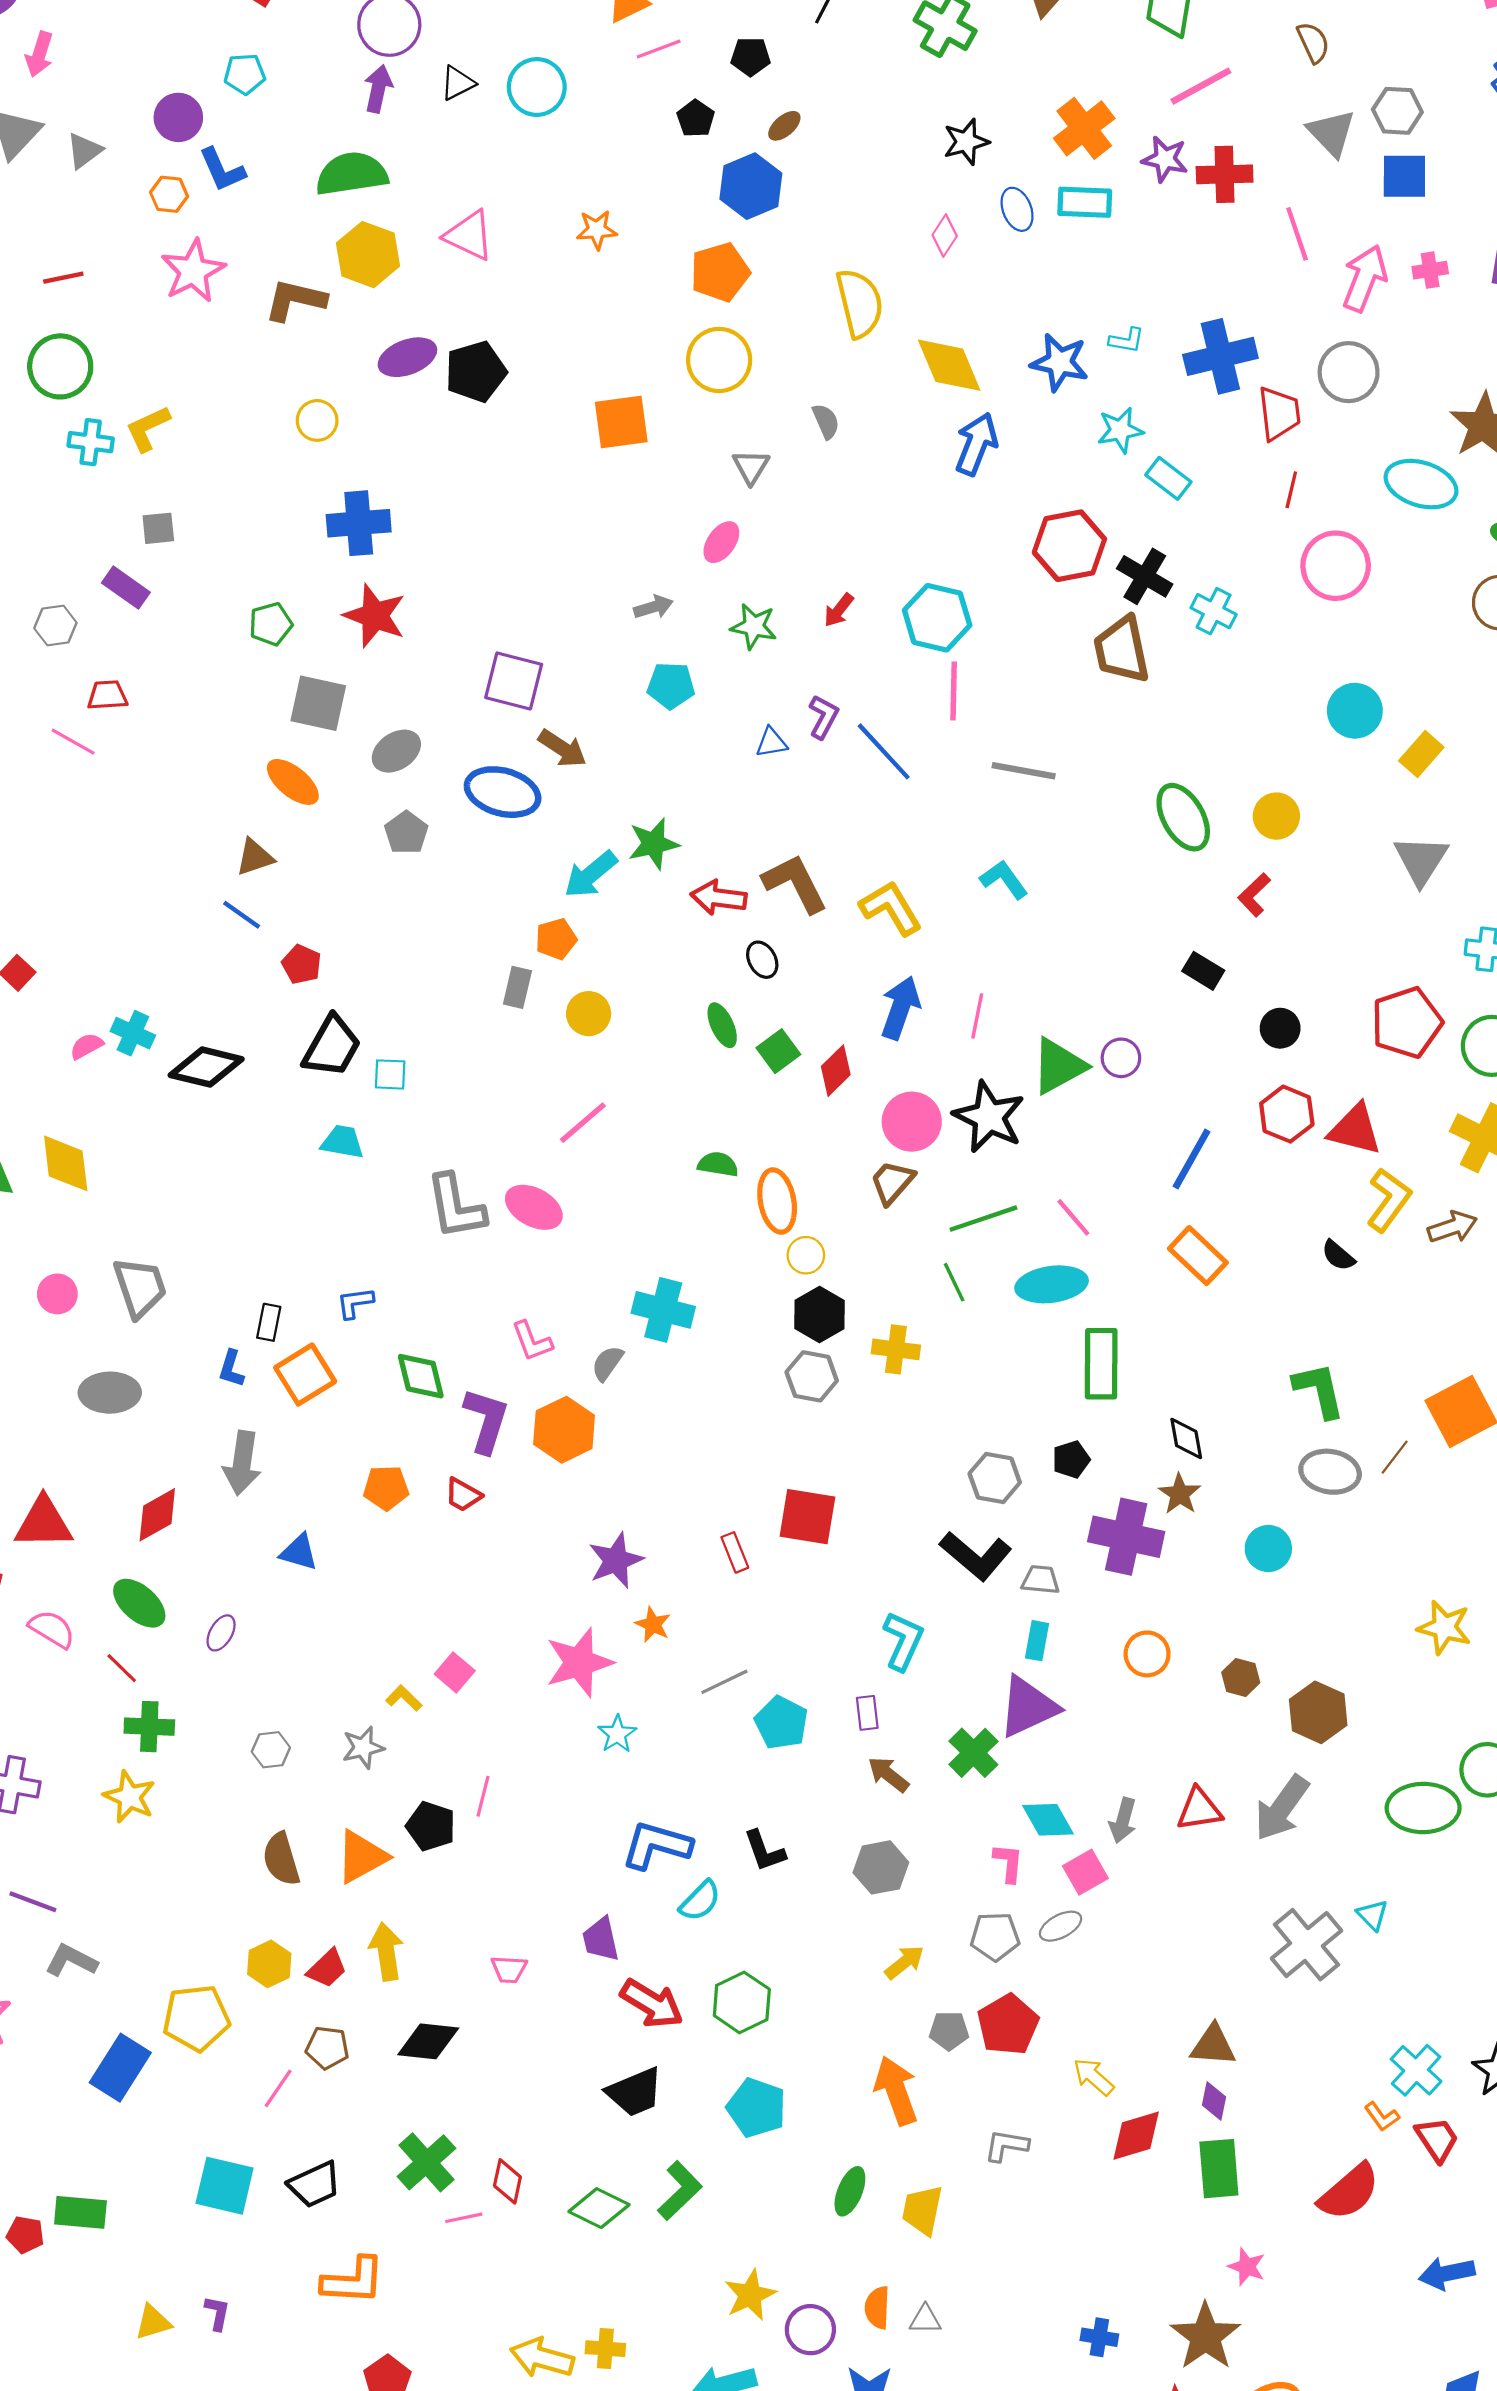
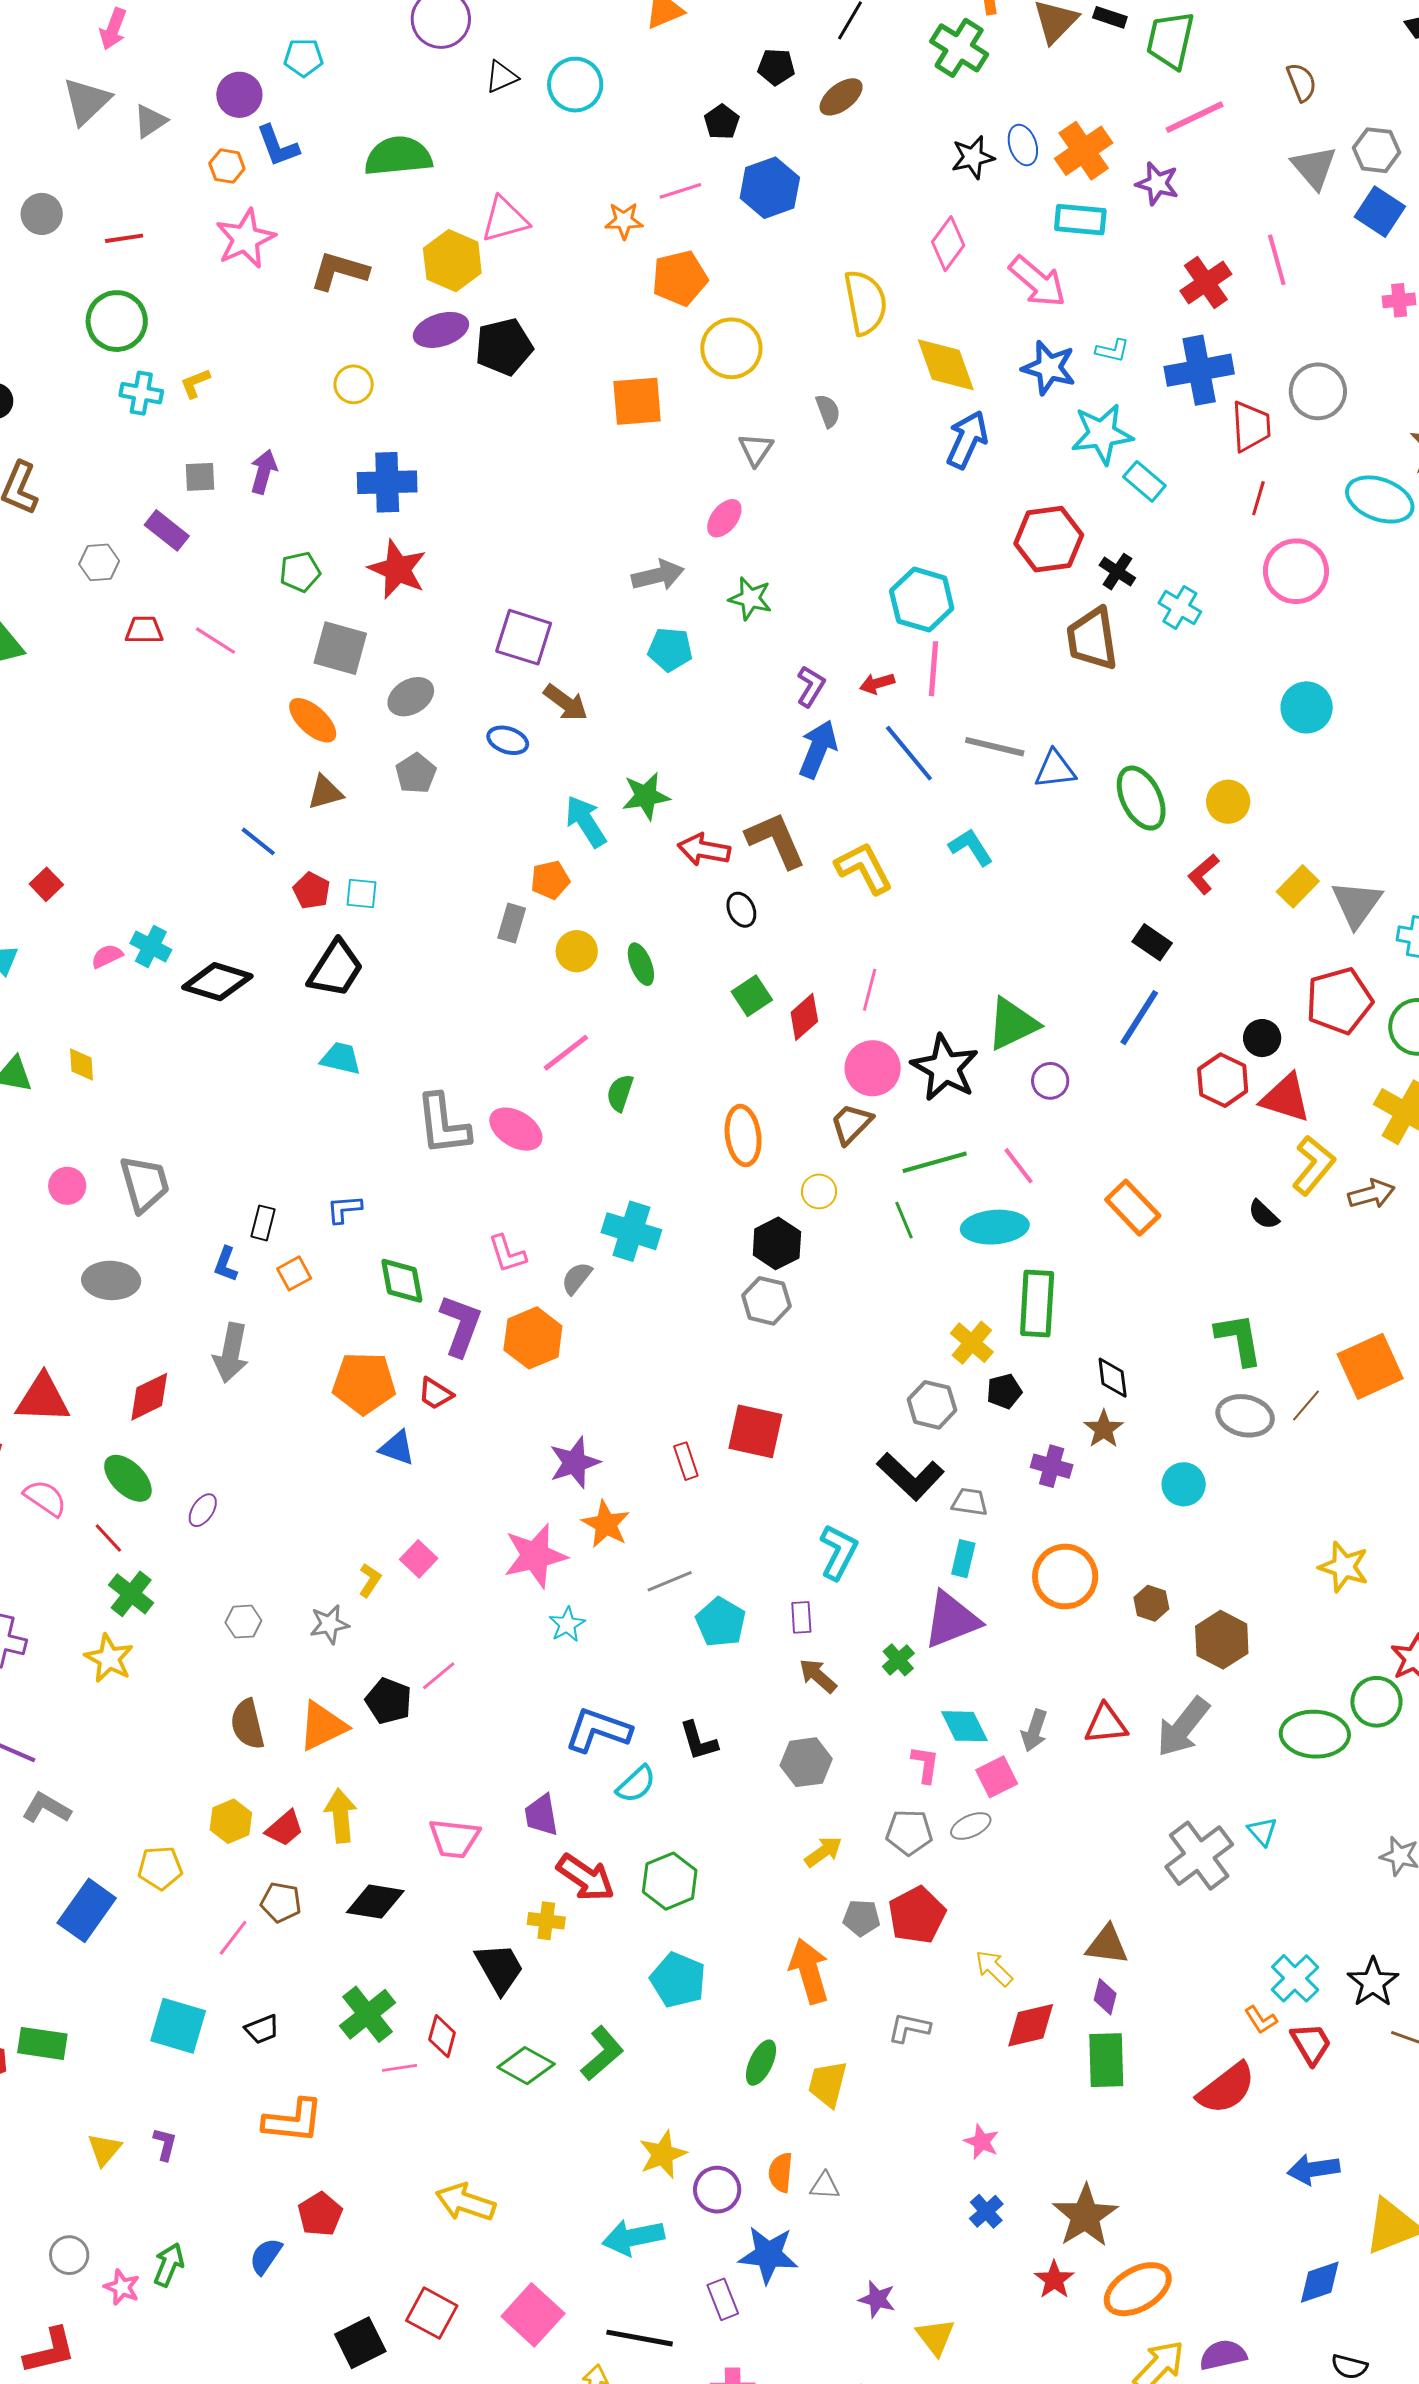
pink line: (659, 49) -> (680, 191), moved
purple arrow: (378, 89) -> (264, 472), moved
brown ellipse: (784, 126) -> (841, 97), moved, size x1.4
red cross: (1225, 174) -> (1206, 282), moved, turned -36
blue square: (1404, 176) -> (1380, 212), turned 30
blue ellipse: (1017, 209) -> (1023, 145), moved
pink triangle: (469, 235) -> (505, 219), turned -44
pink diamond: (945, 236) -> (948, 244), size x1.4
yellow hexagon: (368, 255) -> (452, 261), moved
orange pentagon: (720, 272) -> (680, 278), moved
pink arrow: (1365, 278) -> (1037, 282), moved, turned 106
yellow L-shape: (148, 428) -> (195, 383), size x0.7
cyan star: (1120, 430) -> (1102, 434), size x1.4
black cross: (1145, 576) -> (1117, 572), size x0.7
gray arrow: (653, 607) -> (658, 575), size x1.4
red arrow: (839, 610) -> (877, 683), moved, turned 32
pink line: (73, 742) -> (215, 641), moved
blue triangle: (771, 742) -> (1055, 769), moved, size x1.4
blue line: (884, 751) -> (909, 753), moved
yellow rectangle: (1421, 754) -> (1298, 886), moved
blue ellipse: (503, 792) -> (508, 740), size x0.6
brown triangle: (255, 857) -> (325, 792), moved
gray triangle: (1421, 860) -> (1357, 904), moved
cyan arrow: (591, 874) -> (586, 821), turned 94
blue arrow: (900, 1008) -> (818, 749), moved
pink line: (977, 1016) -> (870, 990), moved
green ellipse: (722, 1025) -> (641, 964), moved
black circle: (1280, 1028) -> (1262, 1038), moved
purple circle: (1121, 1058) -> (1050, 1081), moved
cyan square: (390, 1074) -> (362, 894), moved
blue line: (1191, 1159) -> (1139, 1018), moved
yellow diamond: (66, 1163) -> (82, 1065), size x0.6
green semicircle: (718, 1164) -> (620, 1093), moved, turned -84
yellow circle: (806, 1255) -> (819, 1191), moved
yellow cross: (896, 1349) -> (972, 1343), moved, turned 30
orange square: (305, 1375) -> (294, 1273), size x0.6
orange pentagon: (386, 1488) -> (364, 1383), size x1.5
purple cross: (1126, 1537) -> (1052, 1466), size x0.6
blue triangle: (299, 1552) -> (397, 1448), moved
orange star: (653, 1624) -> (606, 1524), size x1.4
orange circle: (1147, 1654) -> (1065, 1577), size x1.5
yellow L-shape: (404, 1698) -> (370, 1580), turned 76
green cross: (149, 1727) -> (131, 1594), turned 33
green cross: (973, 1753) -> (898, 1660), size x0.7
pink line: (483, 1796) -> (439, 1676), turned 33
pink trapezoid: (509, 1969) -> (454, 1838), size x1.5
yellow pentagon: (196, 2018) -> (160, 1868), size x0.7
black trapezoid: (635, 2092) -> (499, 1968), moved, turned -100
black trapezoid: (315, 2184) -> (262, 2029), size x0.7
pink star: (1247, 2267) -> (982, 2142), moved
yellow triangle: (153, 2322) -> (104, 2149), turned -36
blue cross: (1099, 2337) -> (986, 2211), turned 36
yellow cross: (605, 2349) -> (546, 1921), moved

